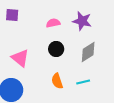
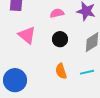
pink triangle: (20, 58) -> (27, 35), moved

